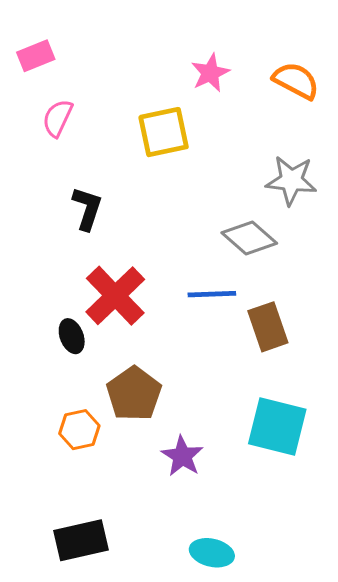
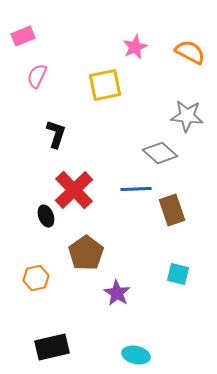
cyan square: (277, 427) -> (178, 274), size x0.6
orange hexagon: (79, 430) -> (36, 278), moved

